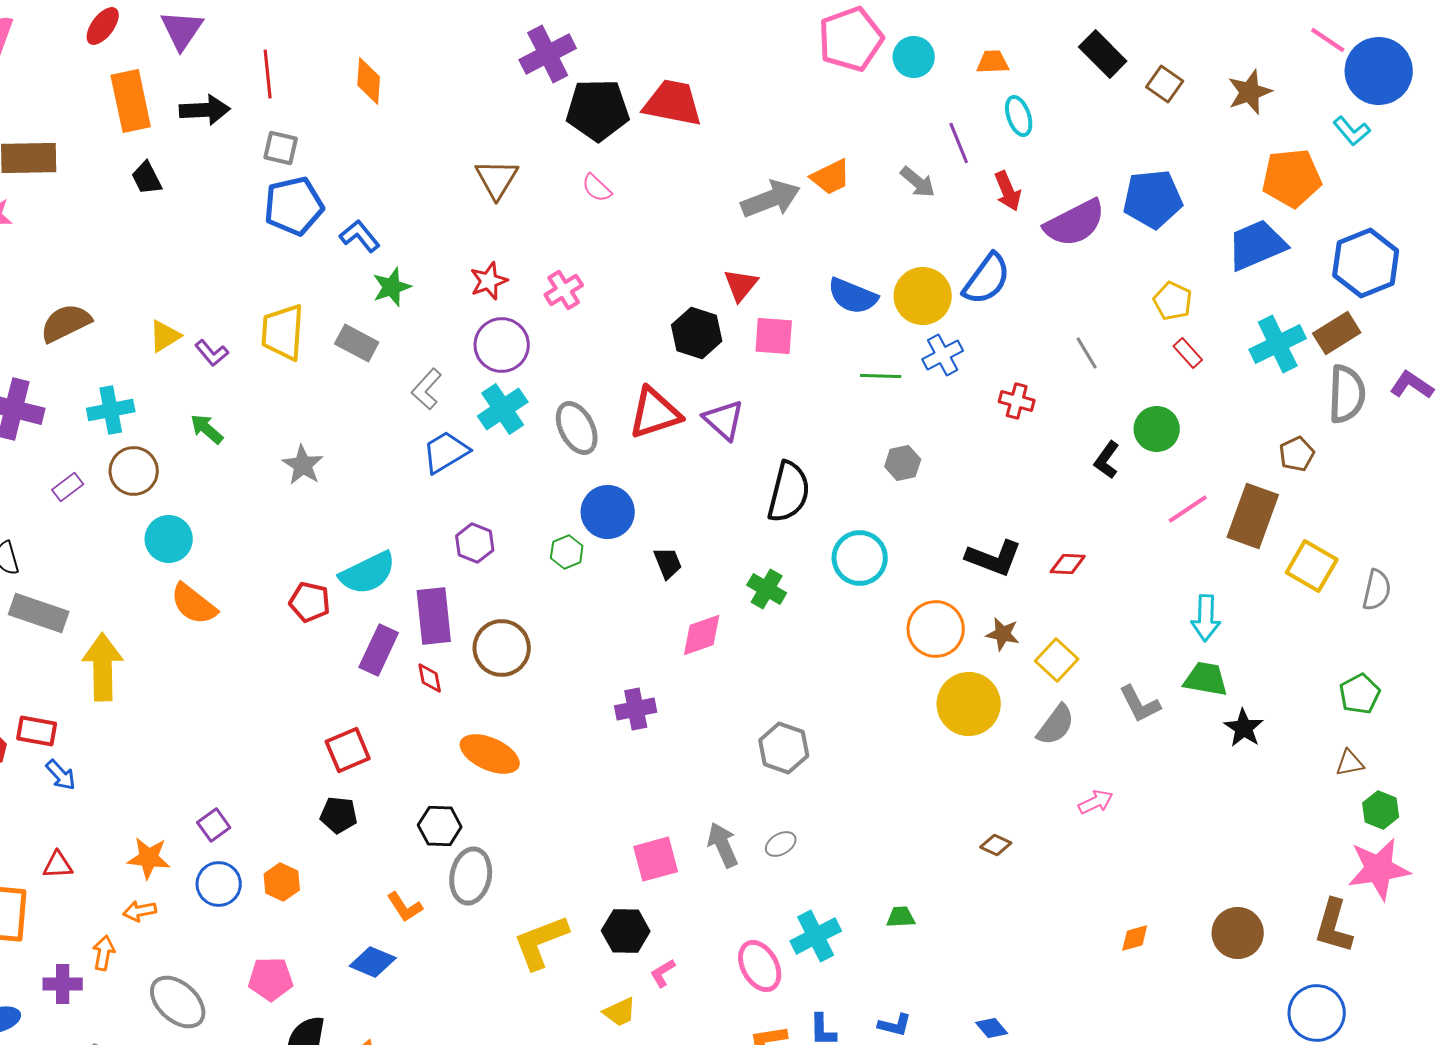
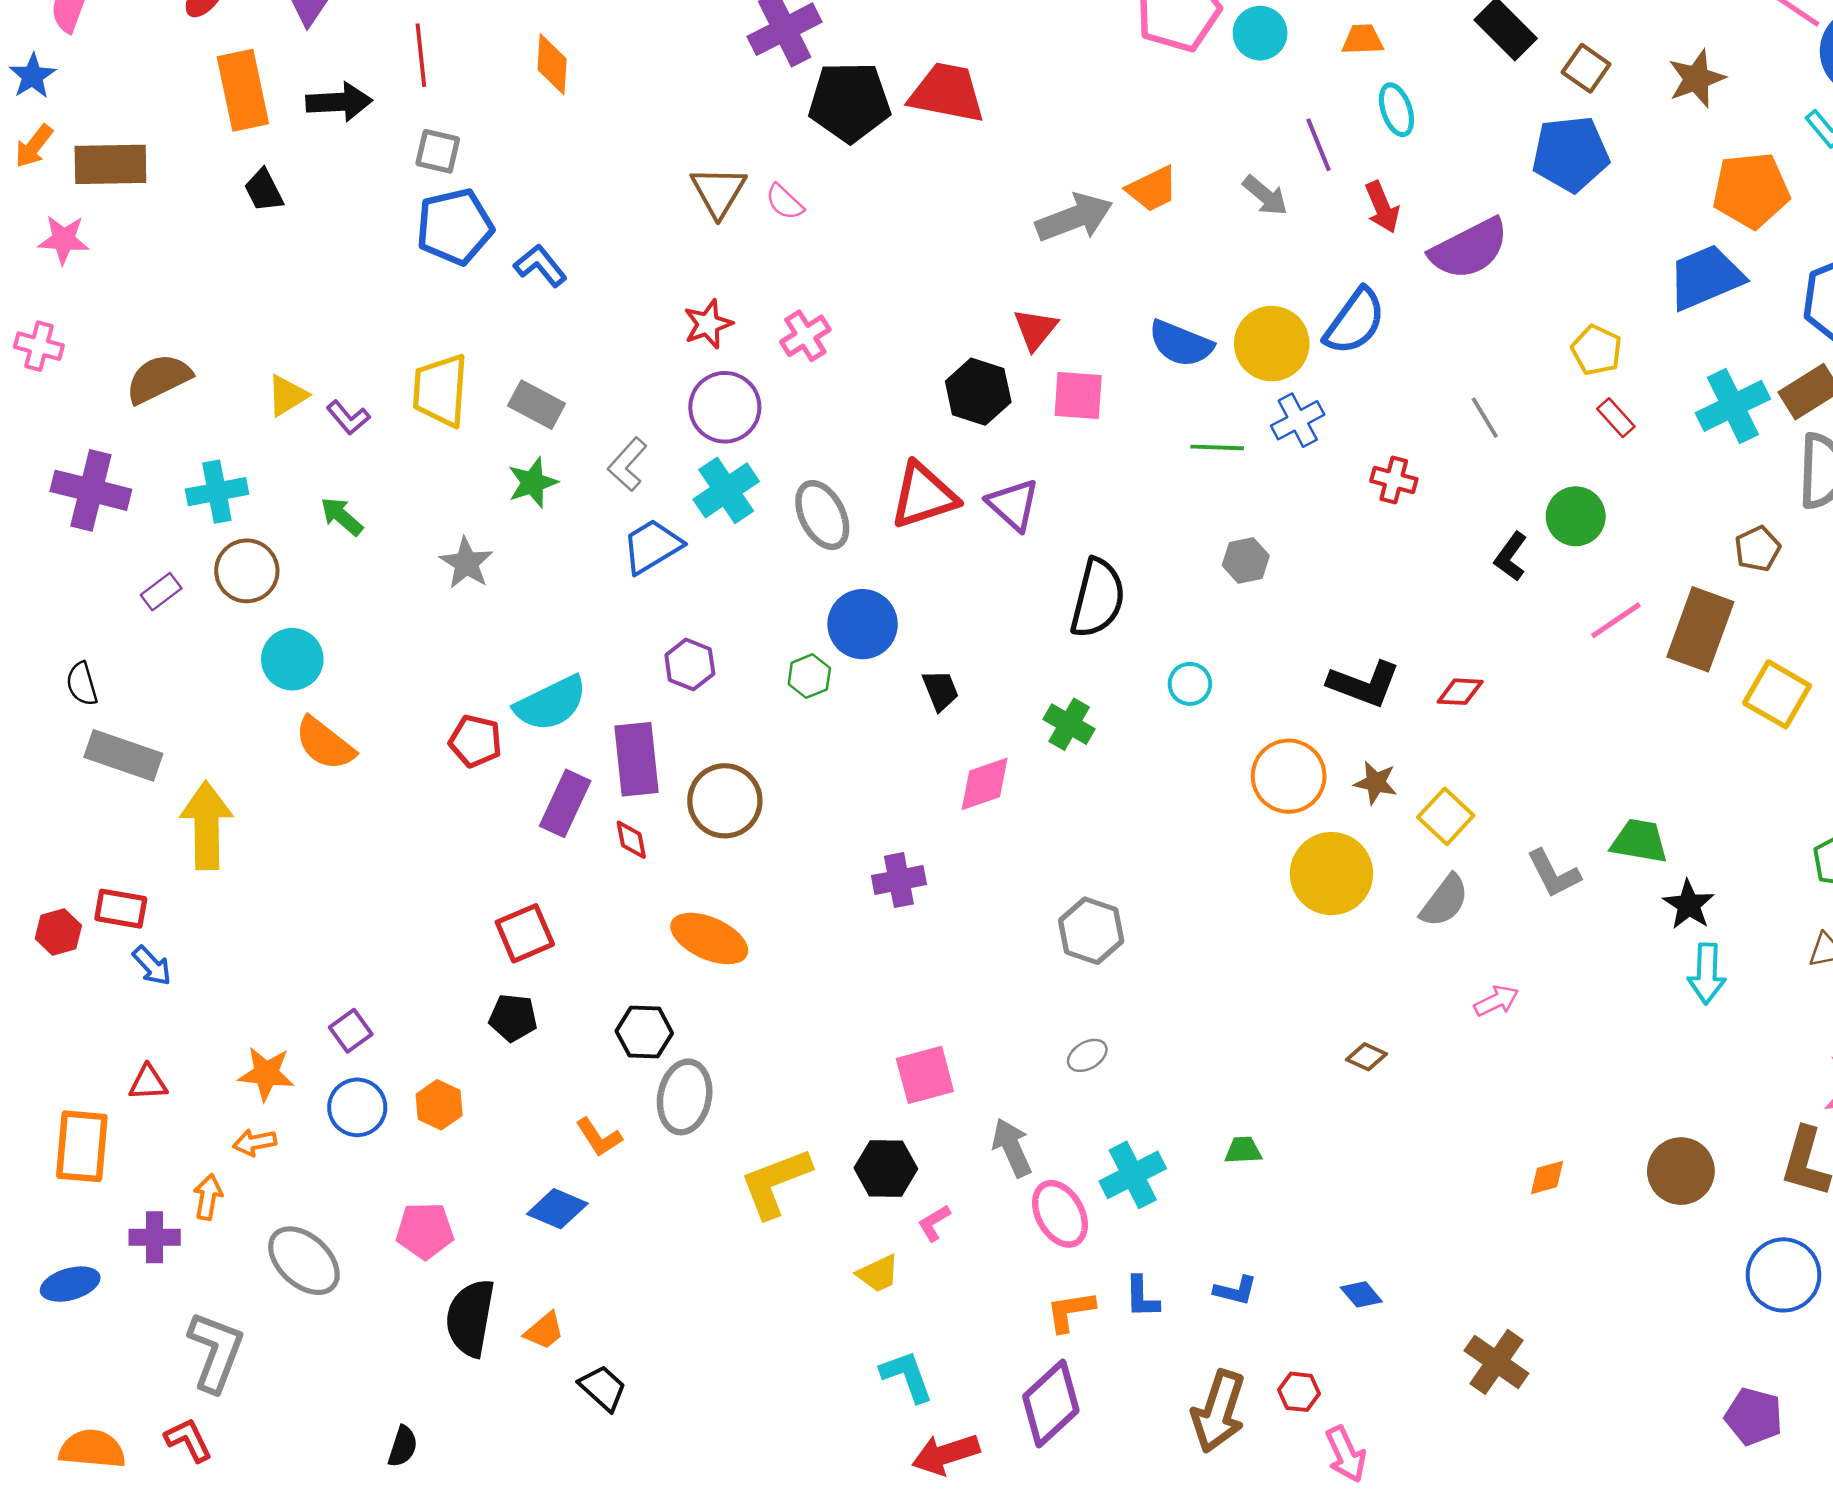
pink semicircle: (597, 188) -> (785, 202), moved
blue pentagon: (1153, 199) -> (1570, 154), moved
green star: (392, 287) -> (533, 483), moved
cyan circle: (860, 558) -> (1190, 684), size x0.6
cyan arrow: (1206, 618) -> (1707, 974), moved
gray arrow: (723, 845) -> (1012, 1148), moved

